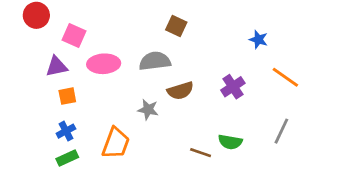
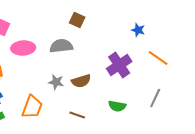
purple cross: (233, 87) -> (119, 65), size x1.4
brown semicircle: (180, 91) -> (81, 81), moved
brown line: (201, 153) -> (77, 115), moved

